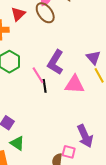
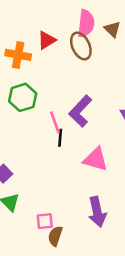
pink triangle: (75, 84) -> (96, 159), moved
pink square: (69, 152) -> (45, 221), moved, turned -32

